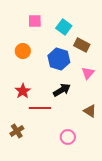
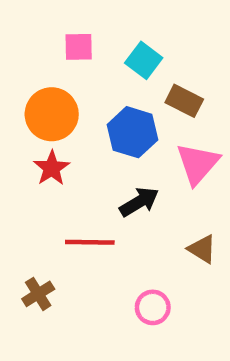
orange circle: (23, 51) -> (52, 114), size x1.5
pink triangle: (88, 73) -> (198, 164), size x1.5
red star: (23, 91) -> (52, 168), moved

